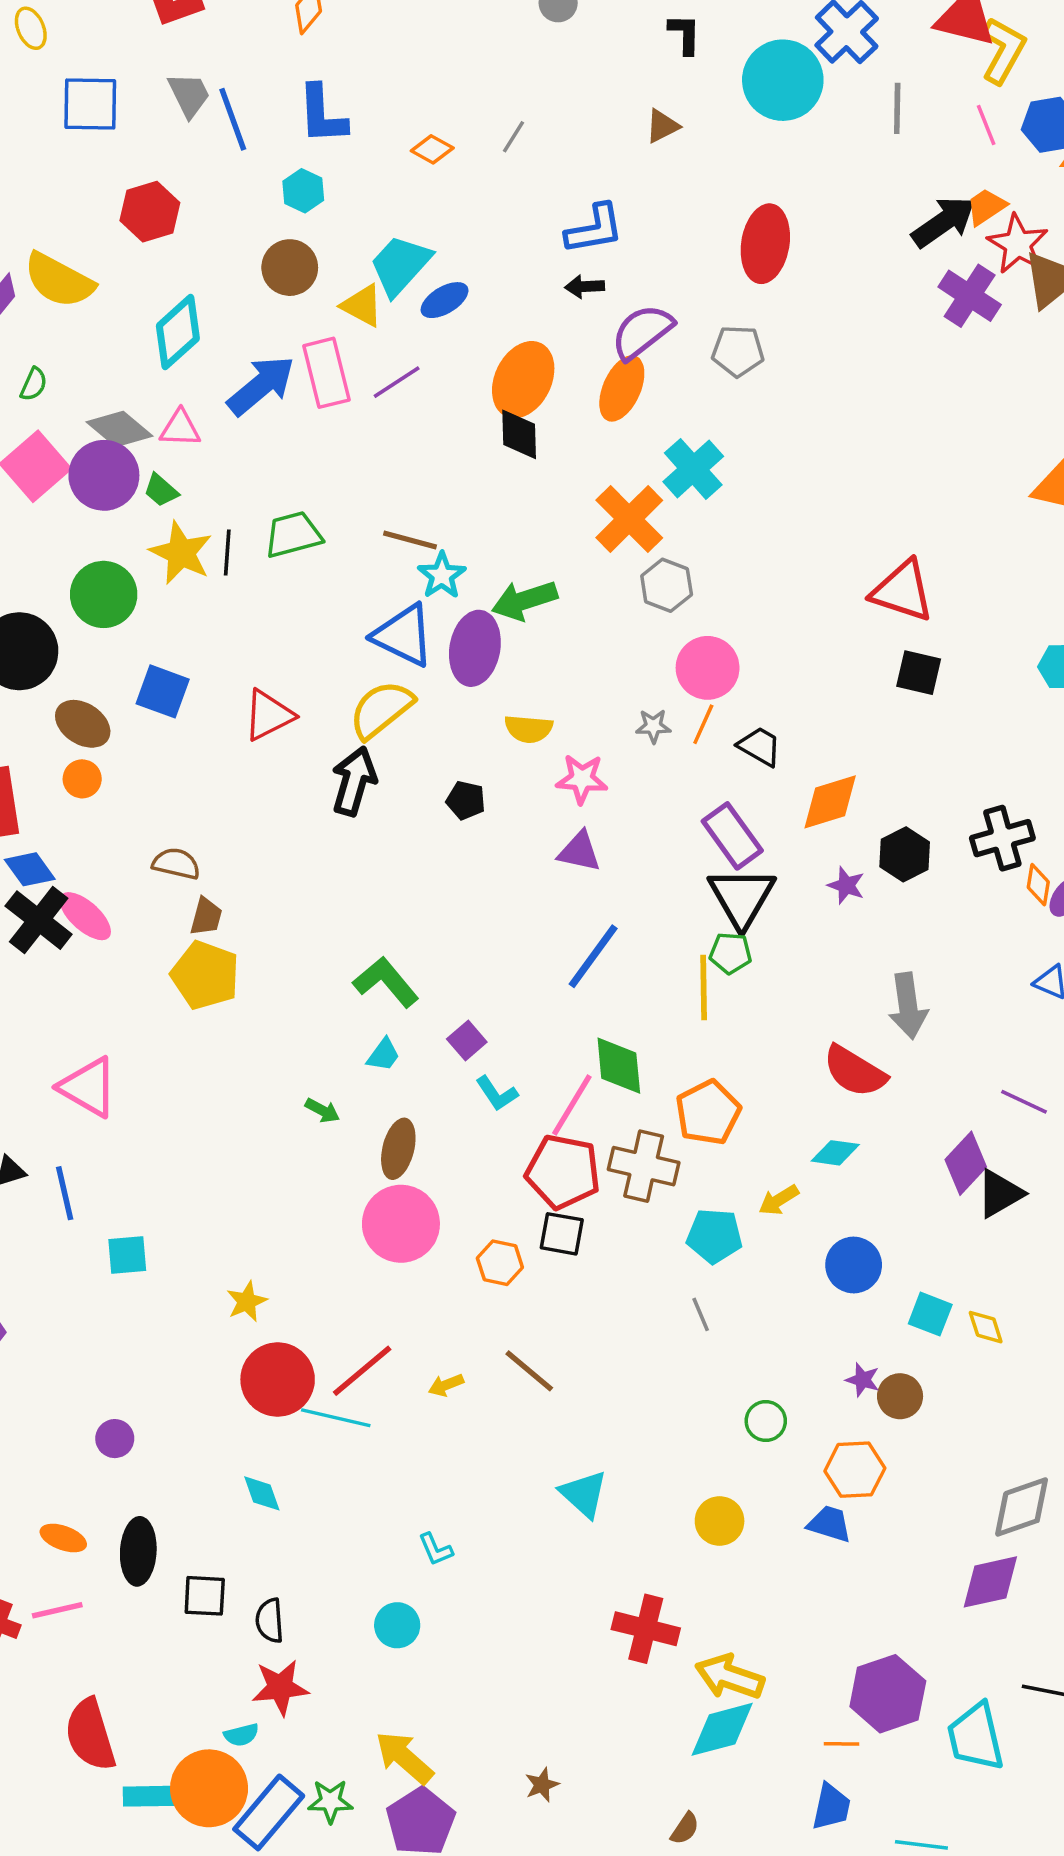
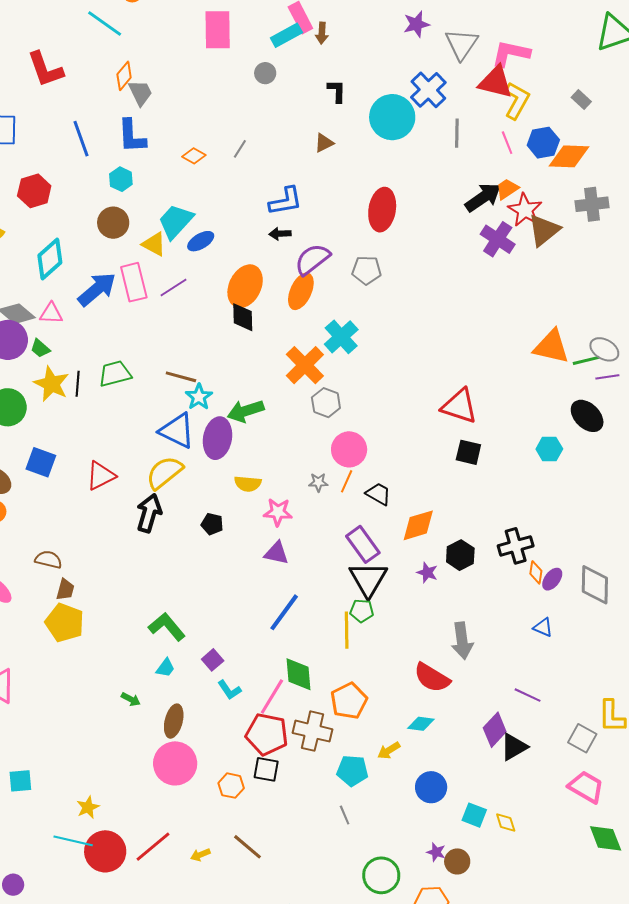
gray trapezoid: (189, 95) -> (140, 93), moved
cyan line: (336, 1418) -> (73, 841), moved
green circle: (766, 1421) -> (381, 875), size x1.6

